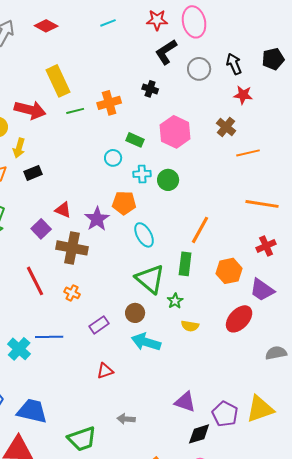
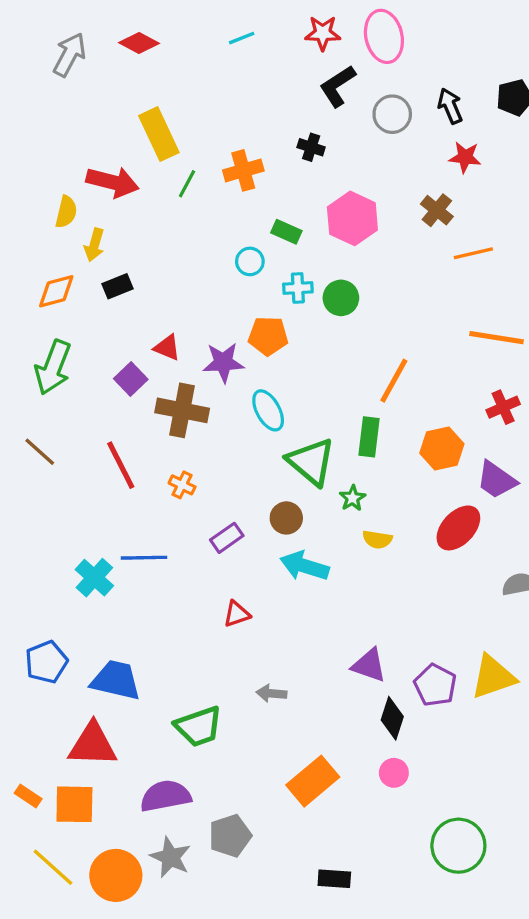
green line: (75, 111) -> (187, 184), turned -48
purple star: (97, 219) -> (223, 362), turned 30
cyan ellipse: (144, 235) -> (268, 410), moved
black diamond: (199, 434) -> (392, 718), turned -55

